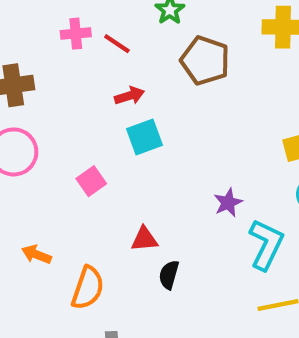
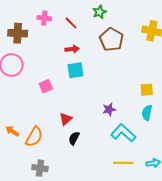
pink cross: (76, 34) -> (44, 18), moved
red triangle: (144, 239) -> (66, 119), turned -48
cyan L-shape: (266, 244) -> (123, 133), turned -85
orange arrow: (36, 255) -> (12, 131), moved

